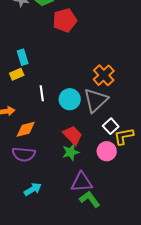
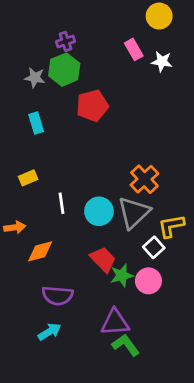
cyan rectangle: (23, 57) -> (36, 123), moved
yellow L-shape: (124, 136) -> (171, 226), moved
green star: (71, 152) -> (122, 275), moved
purple semicircle: (24, 154) -> (58, 296), moved

